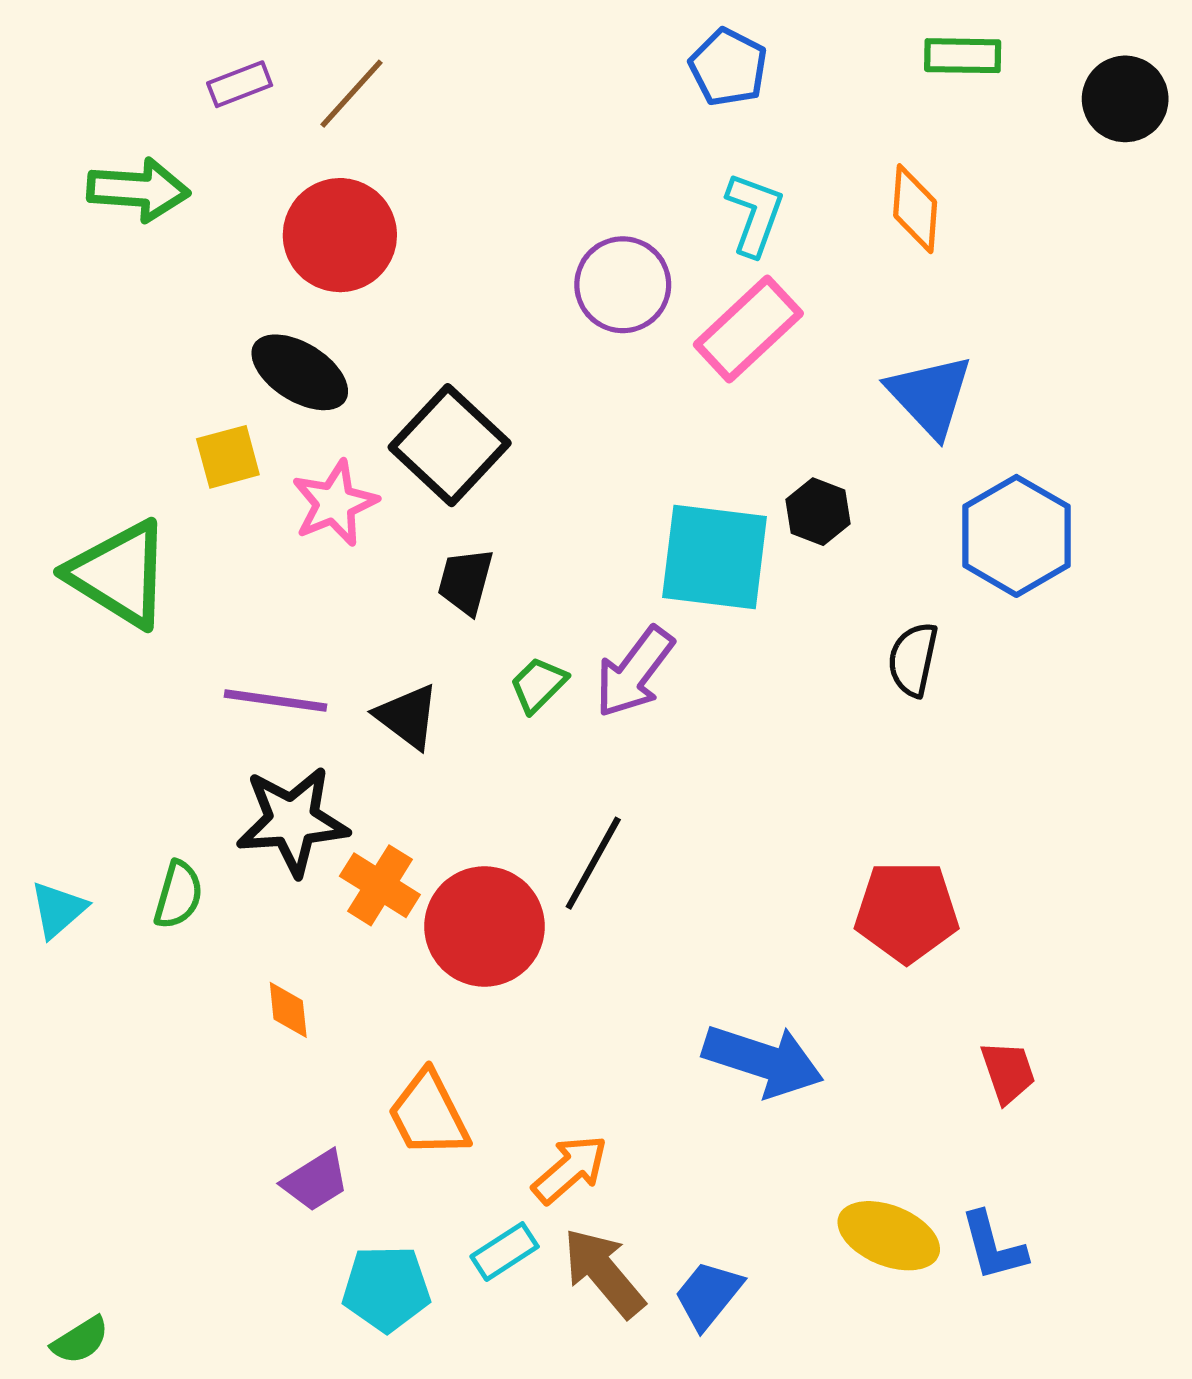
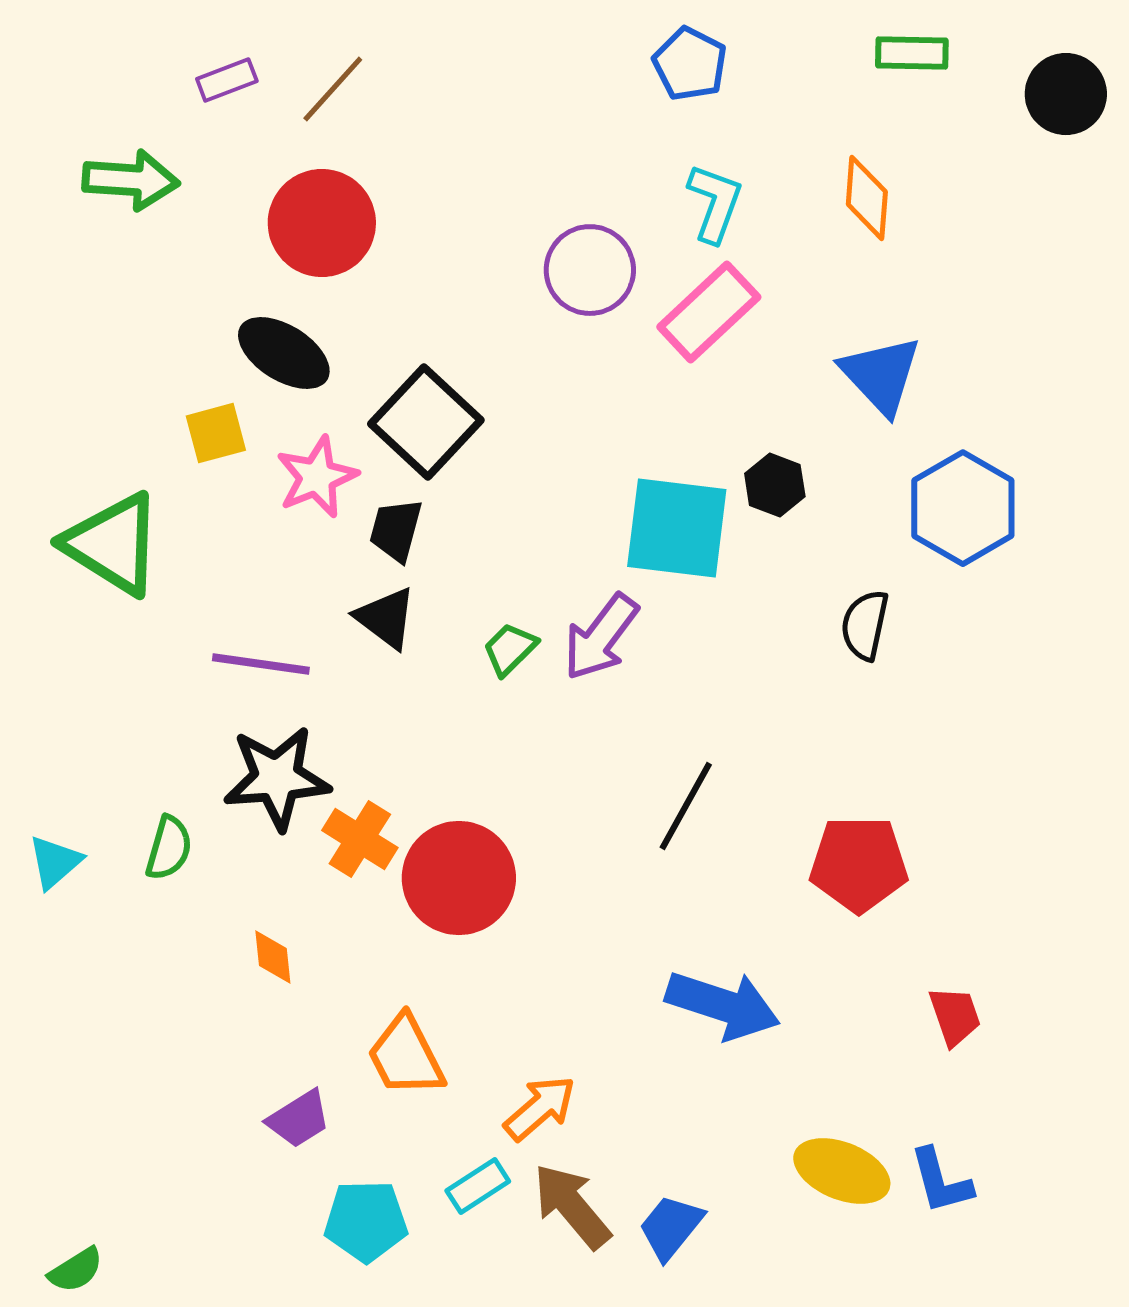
black trapezoid: (465, 581) -> (396, 530), moved
black triangle: (407, 716) -> (386, 618), moved
black line: (593, 863) -> (686, 806), moved

